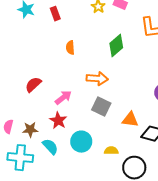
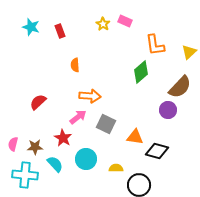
green diamond: (116, 46) -> (141, 72), moved
orange arrow: (97, 79) -> (90, 96), moved
pink arrow: (63, 98) -> (78, 117), moved

